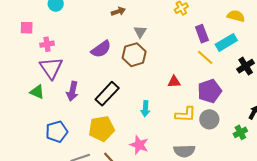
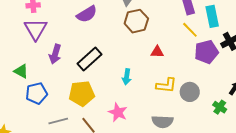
cyan rectangle: (226, 42) -> (212, 16), turned -75
brown hexagon: (134, 55) -> (136, 21), moved
purple pentagon: (210, 91) -> (206, 52), moved
green triangle: (37, 92) -> (21, 71), moved
green cross: (240, 132) -> (220, 107), turned -32

